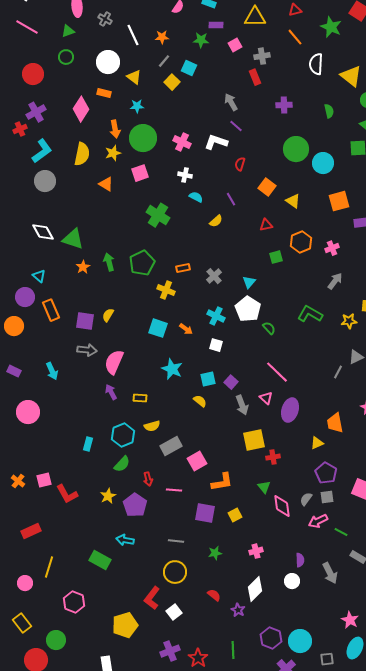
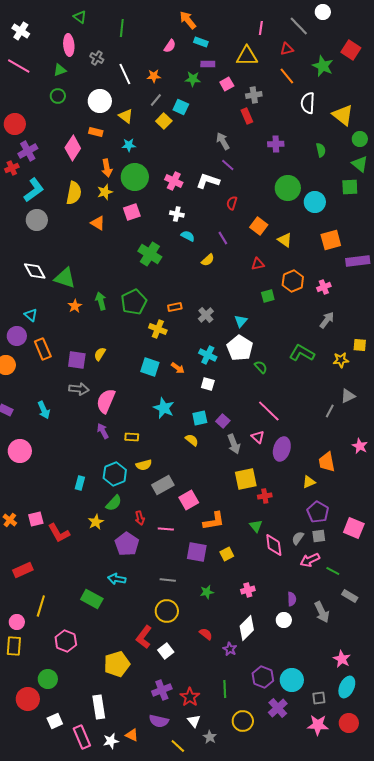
red circle: (33, 74) -> (15, 124), moved
yellow star: (108, 496) -> (96, 522), moved
yellow rectangle: (22, 623) -> (14, 646), moved, turned 42

